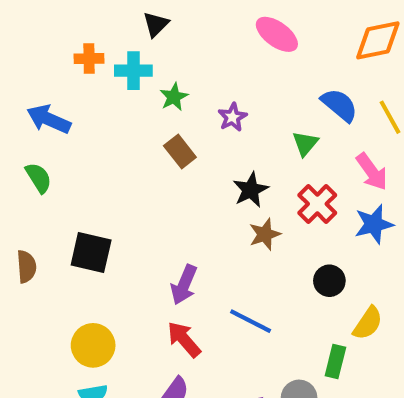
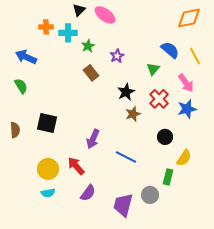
pink ellipse: (277, 34) -> (105, 15), moved
red arrow: (184, 339) -> (76, 166), moved

